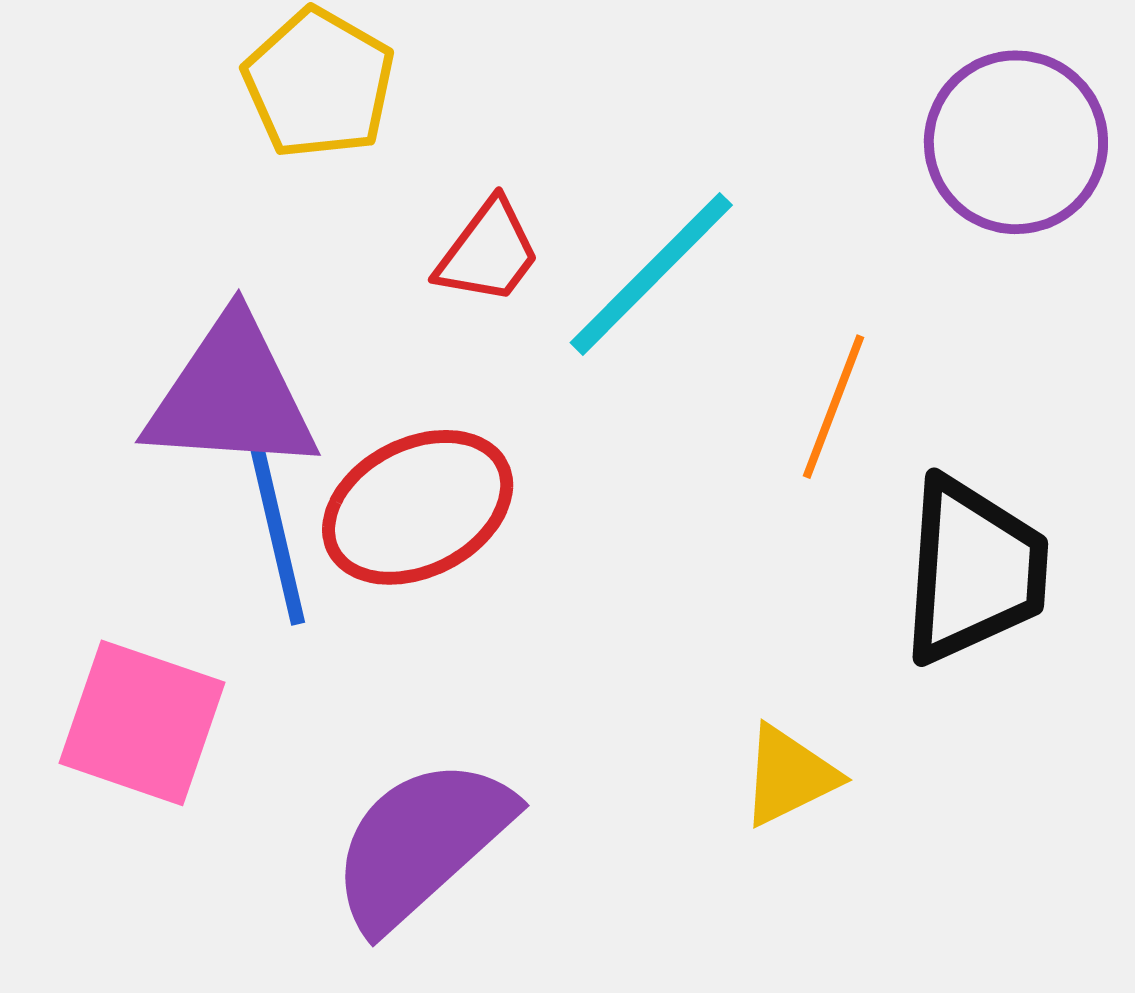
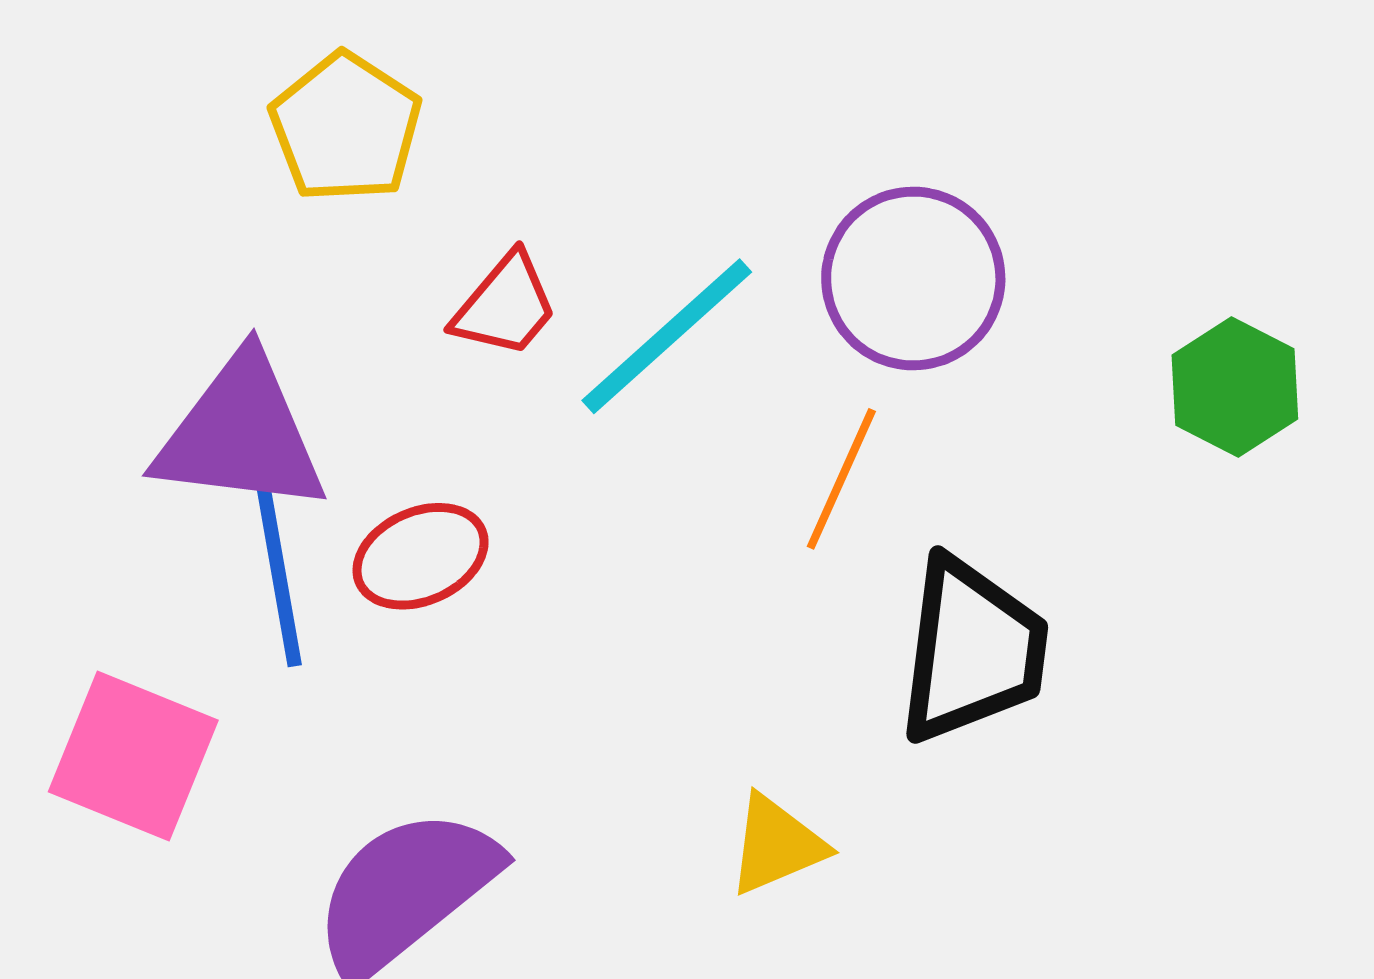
purple circle: (1016, 142) -> (913, 278), moved
red ellipse: (418, 507) -> (421, 556), size x0.7

